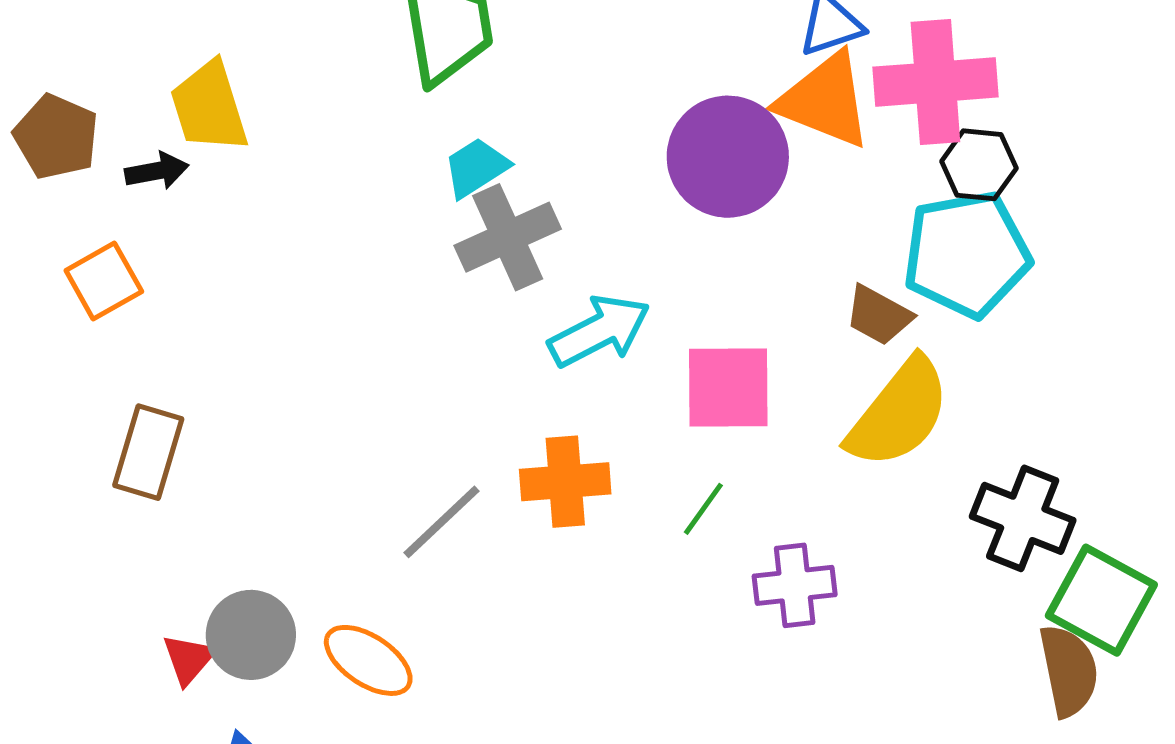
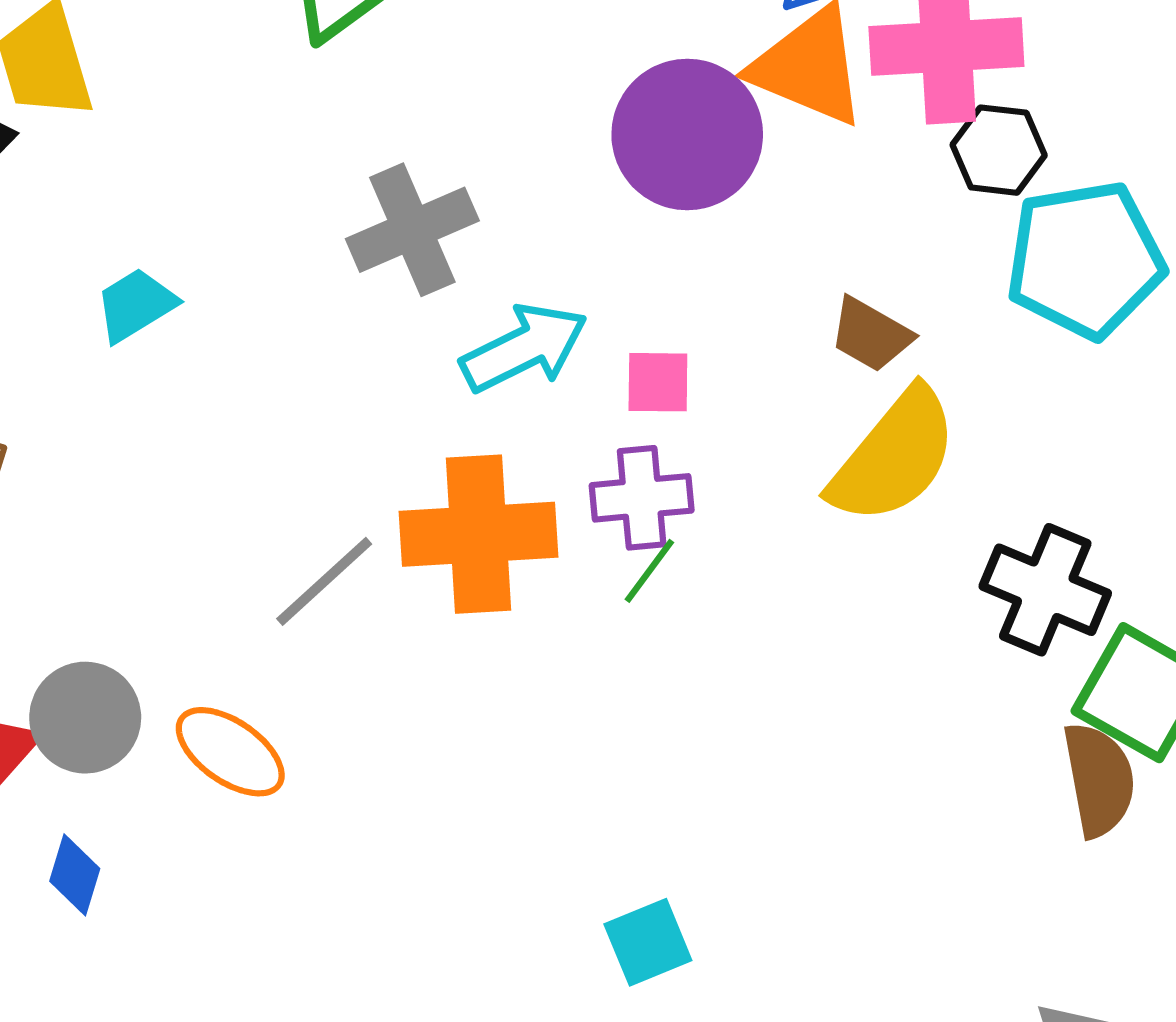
cyan trapezoid: (476, 167) -> (136, 305), moved
cyan pentagon: (967, 254) -> (1085, 260), moved
pink square: (728, 387) -> (658, 382), moved, size x0.6
orange cross: (565, 482) -> (478, 534), size x1.4
purple cross: (795, 585) -> (642, 498), moved

